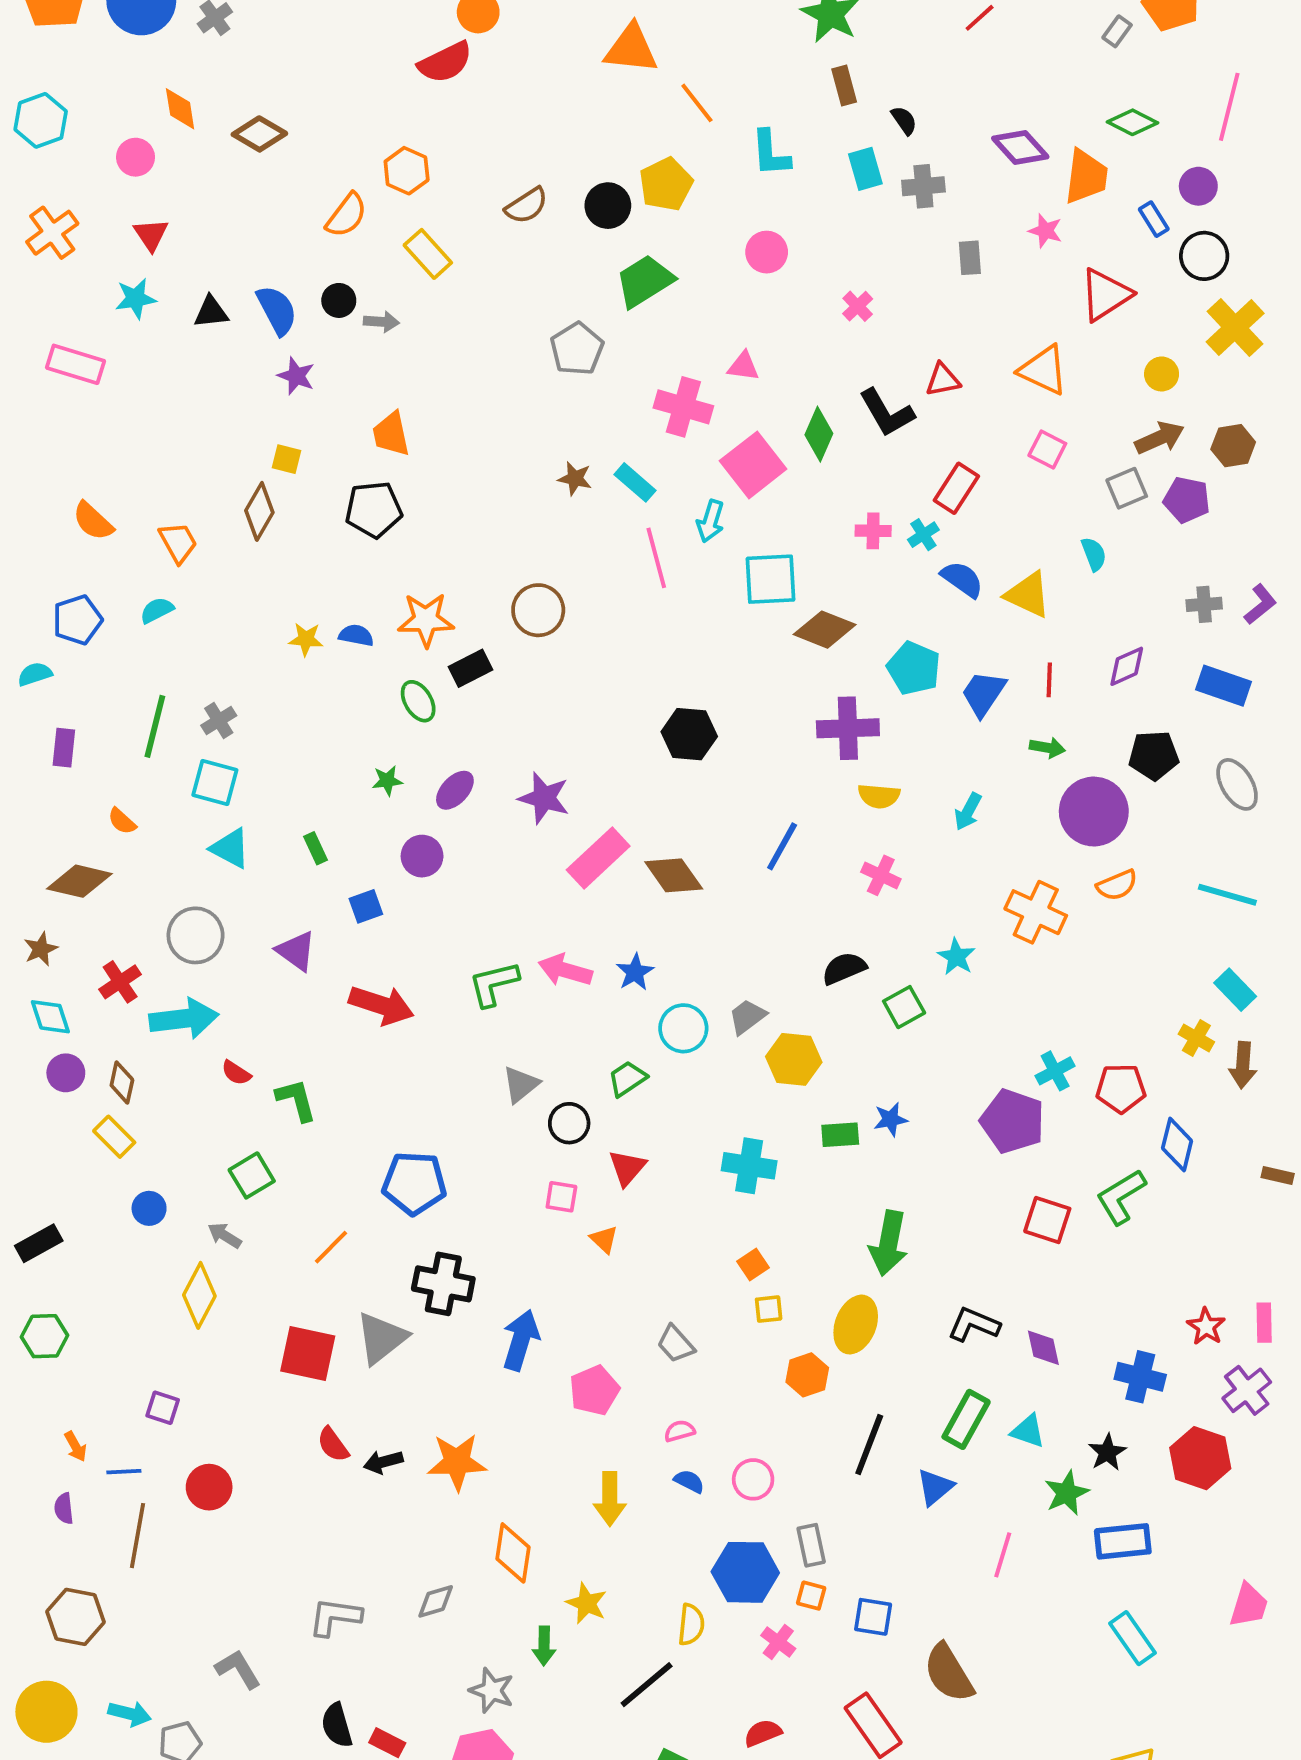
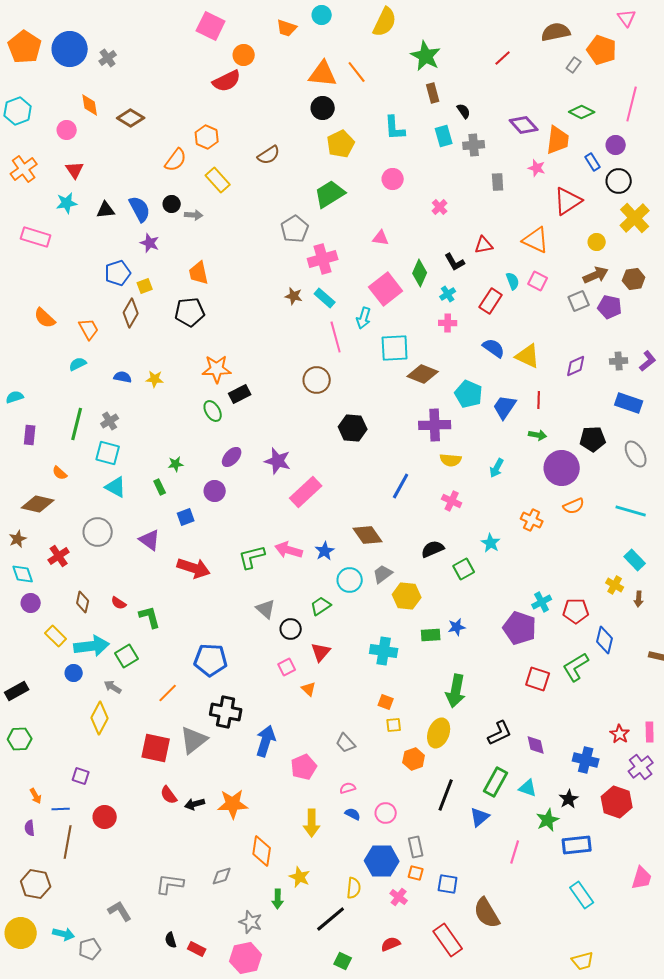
orange line: (697, 103) -> (357, 72), moved
black circle: (608, 206) -> (323, 108), moved
pink cross: (683, 407) -> (323, 259), moved, turned -32
black L-shape: (887, 413) -> (455, 262), size x0.7
yellow square: (287, 459) -> (145, 286), turned -35
cyan cross: (923, 535) -> (448, 294), moved
cyan semicircle: (1094, 554) -> (513, 281), moved
brown circle: (538, 610) -> (317, 380), moved
blue pentagon: (77, 620) -> (118, 273), moved
blue semicircle: (356, 635) -> (123, 377), moved
purple diamond: (1127, 666) -> (576, 366), moved
green star: (387, 781) -> (176, 464), moved
brown diamond: (674, 875) -> (368, 535), moved
orange cross: (1036, 912) -> (532, 520), size x0.7
cyan arrow: (184, 1019) -> (92, 646), moved
brown arrow: (1243, 1065) -> (639, 599), size x0.7
brown diamond: (122, 1083) -> (83, 602), moved
gray triangle: (521, 1084) -> (266, 609), turned -40
pink square: (561, 1197) -> (287, 667), turned -36
orange square: (753, 1265) -> (386, 702), turned -35
black L-shape: (974, 1325) -> (500, 733), turned 132
black semicircle: (337, 1725) -> (171, 940), size x0.7

